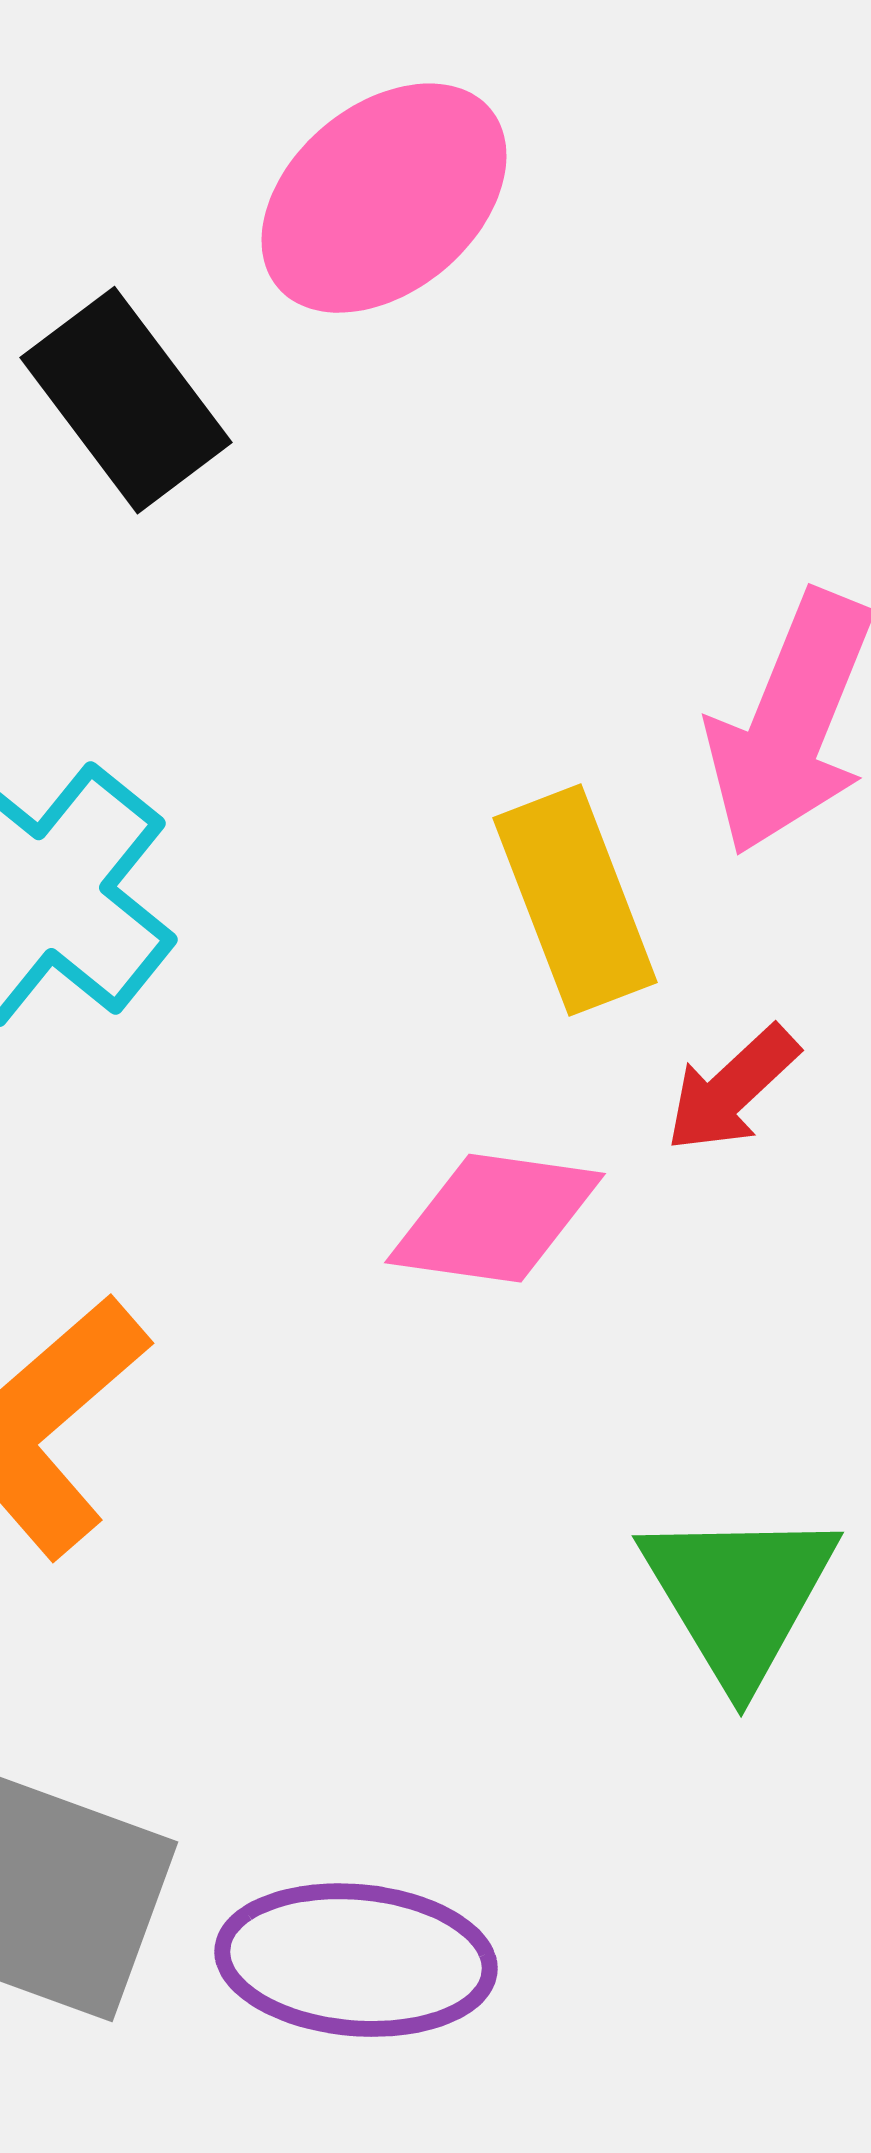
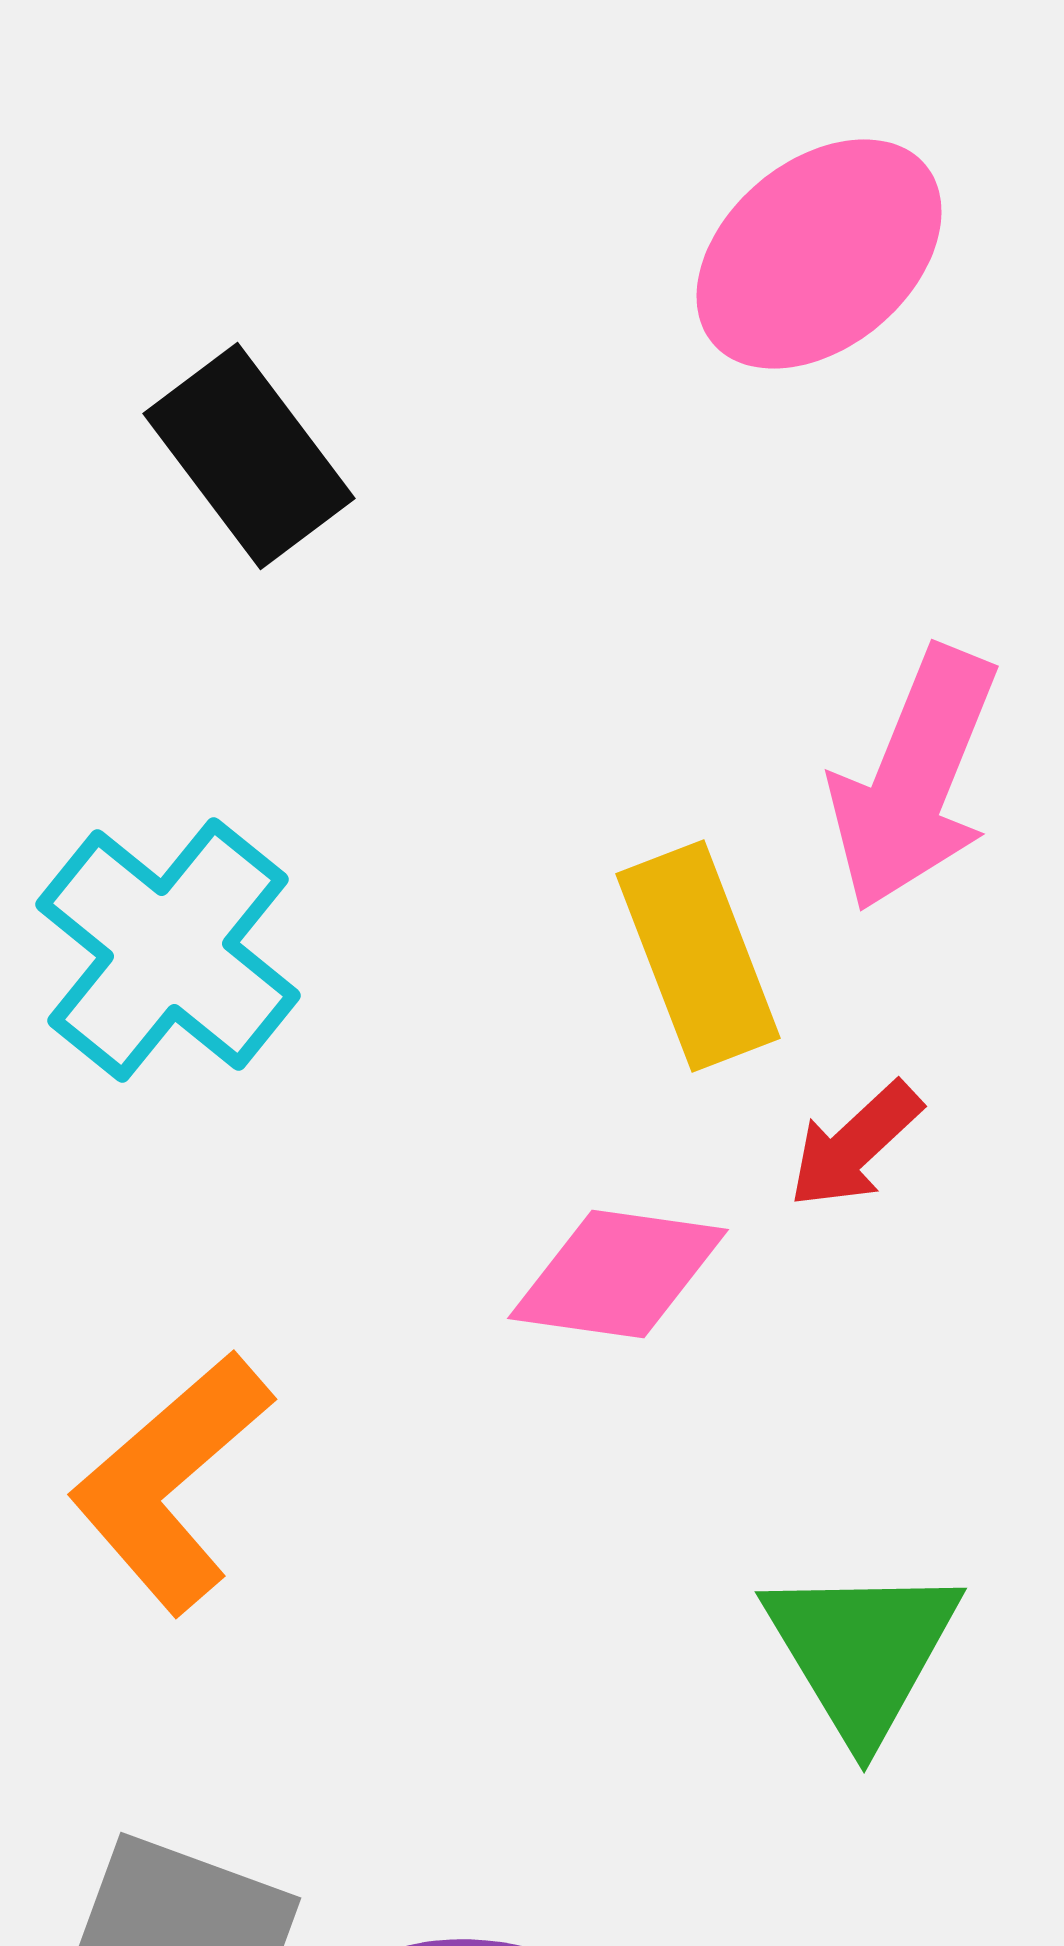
pink ellipse: (384, 198) -> (819, 254), moved

